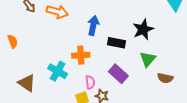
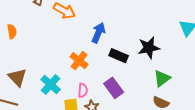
orange cross: (81, 55) -> (79, 61), turned 30
green triangle: (148, 59) -> (162, 78), moved
cyan cross: (58, 71) -> (51, 84), moved

